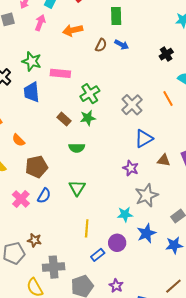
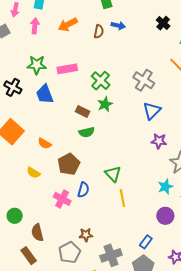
blue triangle: (144, 139) -> (152, 111), moved
green semicircle: (77, 148) -> (87, 132), moved
yellow line: (87, 228) -> (122, 198), moved
blue rectangle: (98, 255) -> (146, 242), moved

